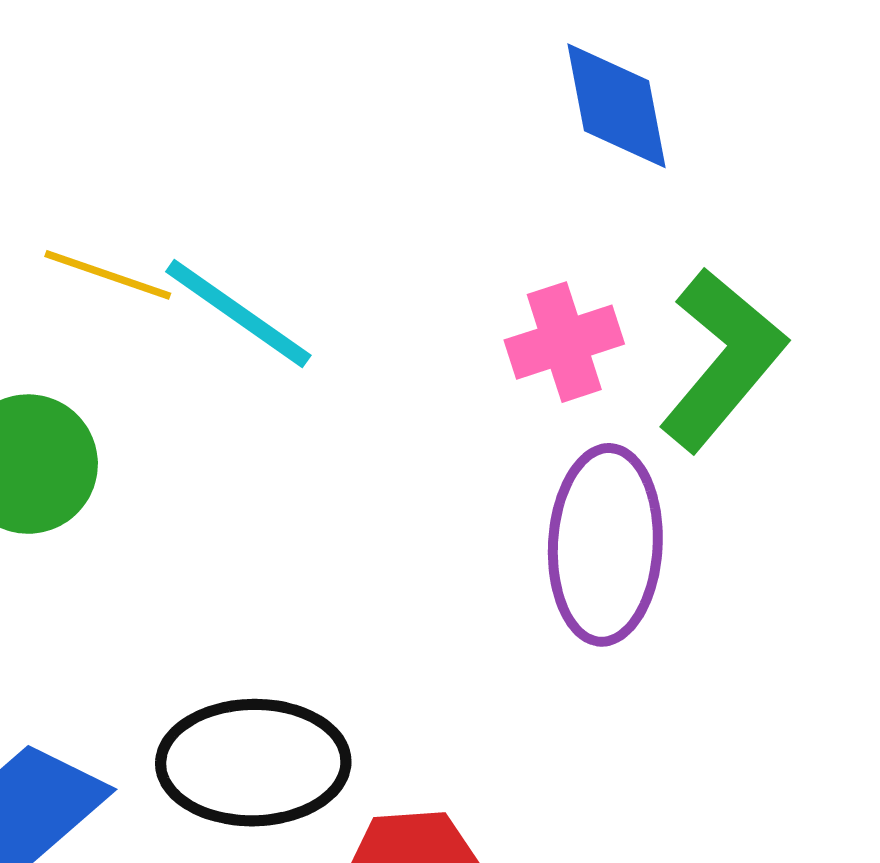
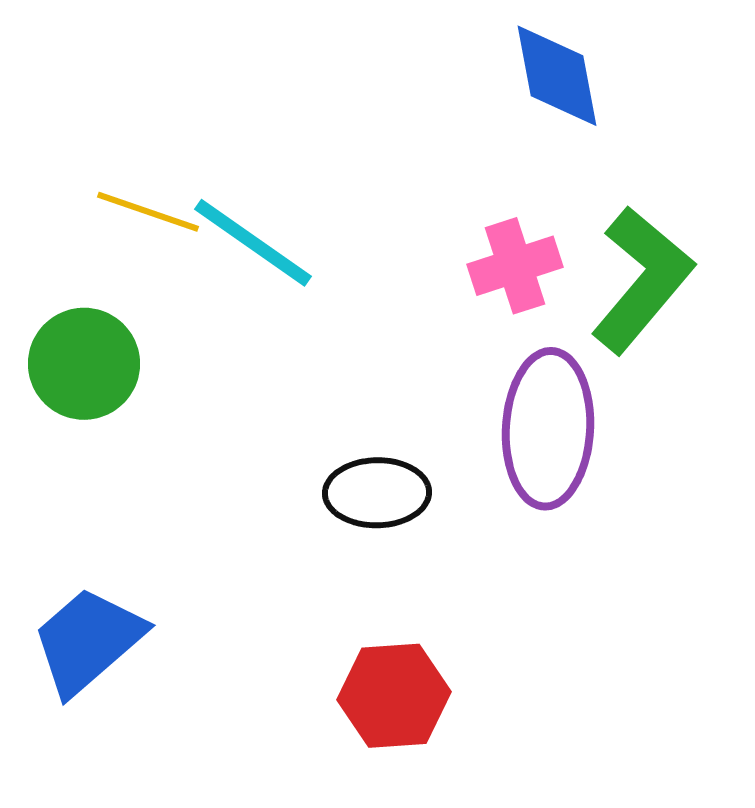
black ellipse: (253, 763) -> (377, 493), moved, size x0.7

